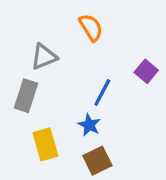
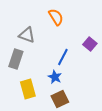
gray triangle: (44, 57) -> (27, 35), turned 42

